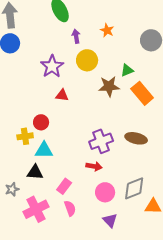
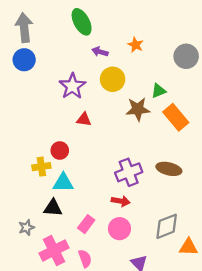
purple arrow: (76, 36) -> (100, 52), turned -64
pink circle: (105, 192) -> (119, 229), moved
pink semicircle: (70, 208) -> (85, 259), moved

